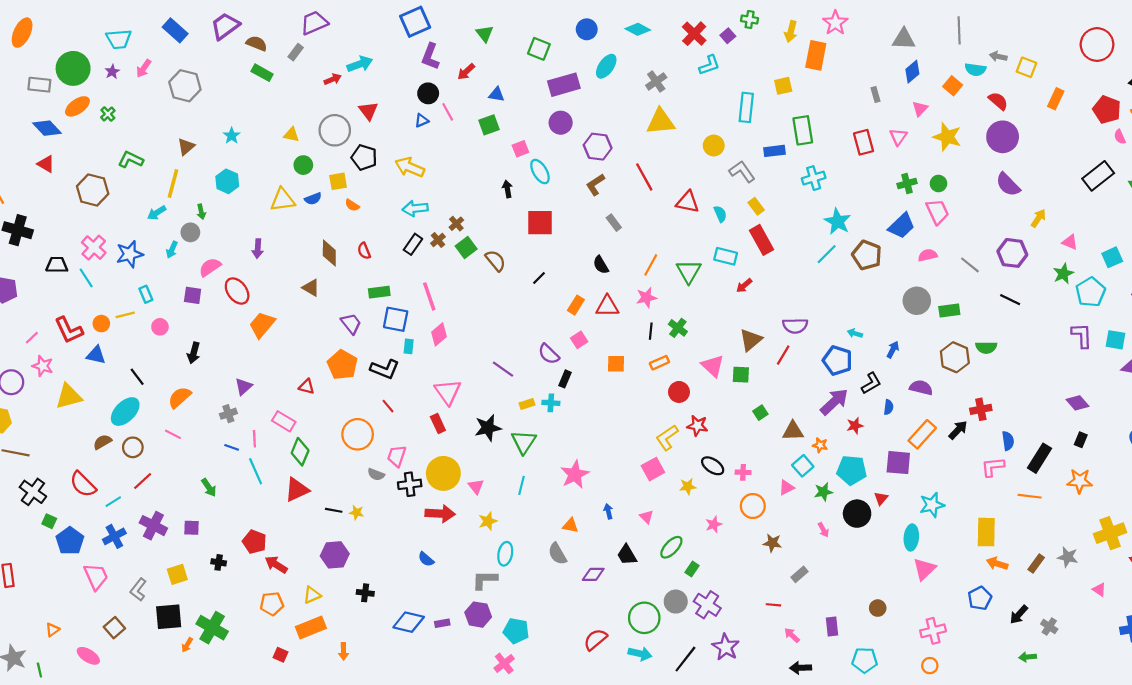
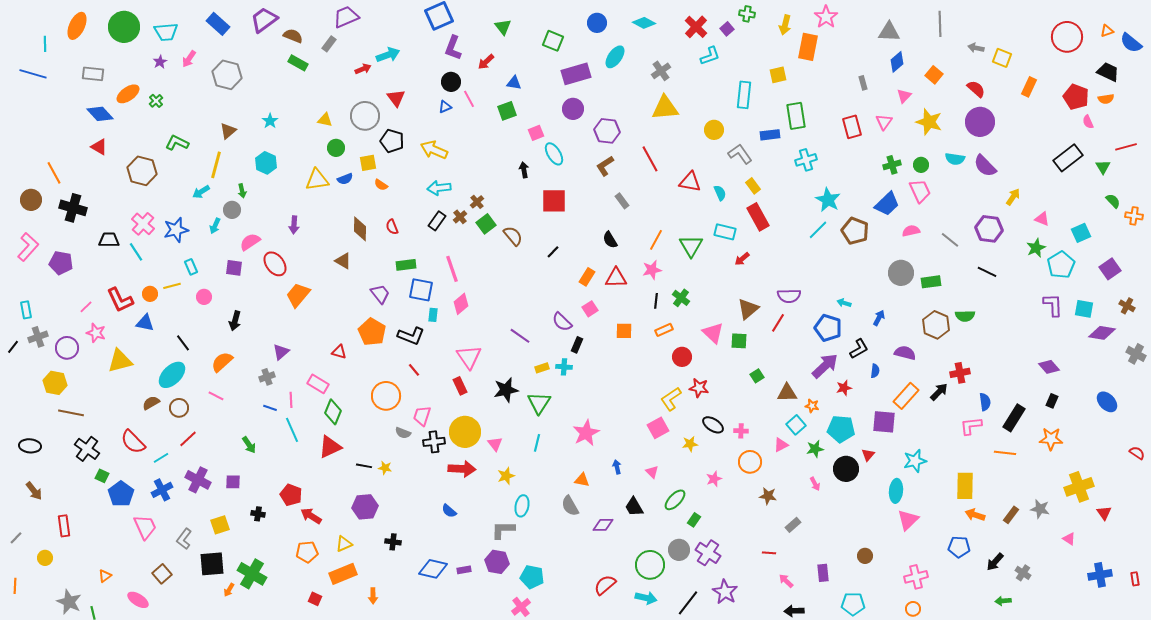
green circle: (73, 68) -> (124, 27), moved
cyan semicircle: (975, 69) -> (955, 159), moved
blue pentagon: (980, 598) -> (959, 547), turned 30

